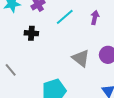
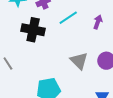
black cross: (31, 33) -> (33, 30), size x1.6

